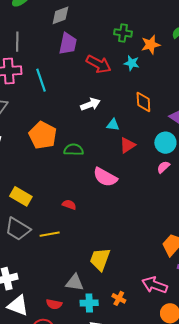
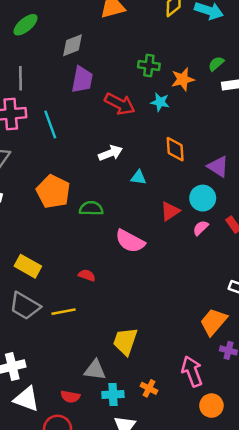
red triangle: (127, 145) -> (170, 211), moved
pink arrow: (154, 285) -> (192, 371), turned 50

